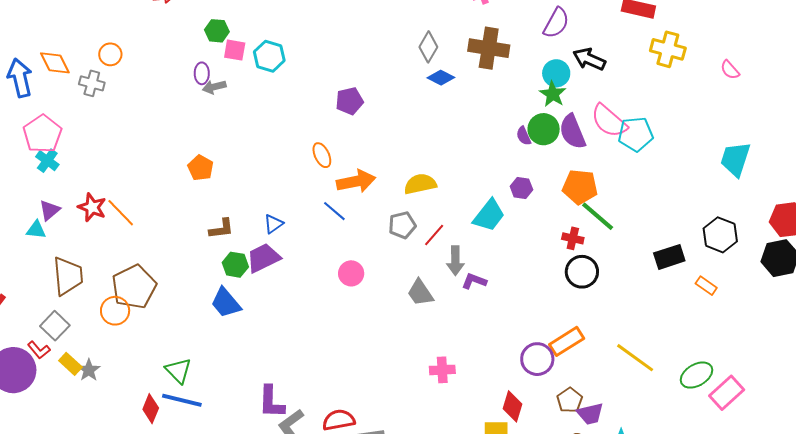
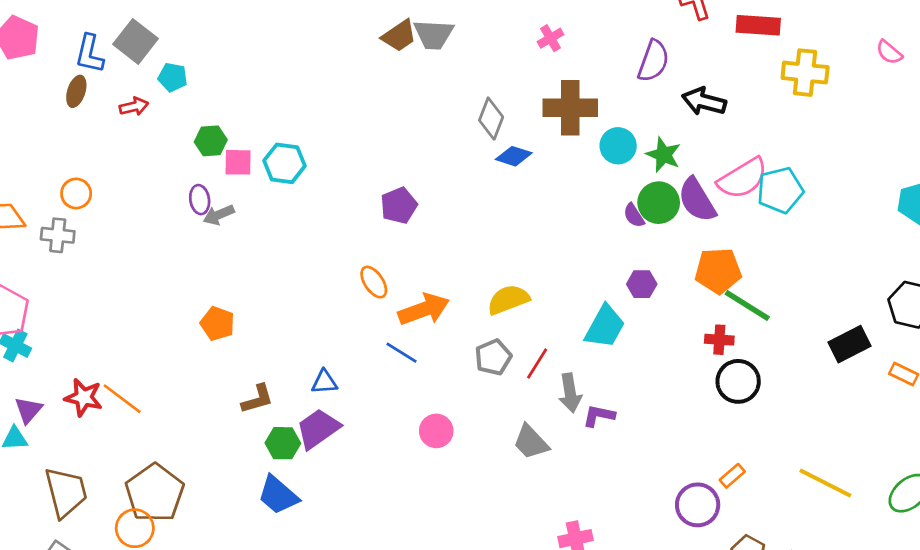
pink semicircle: (730, 70) -> (889, 52), moved
cyan circle: (556, 73) -> (618, 146), moved
pink semicircle: (609, 121) -> (743, 178), turned -63
blue triangle: (273, 224) -> (324, 382), turned 40
orange rectangle: (567, 341) -> (732, 476), size x0.6

